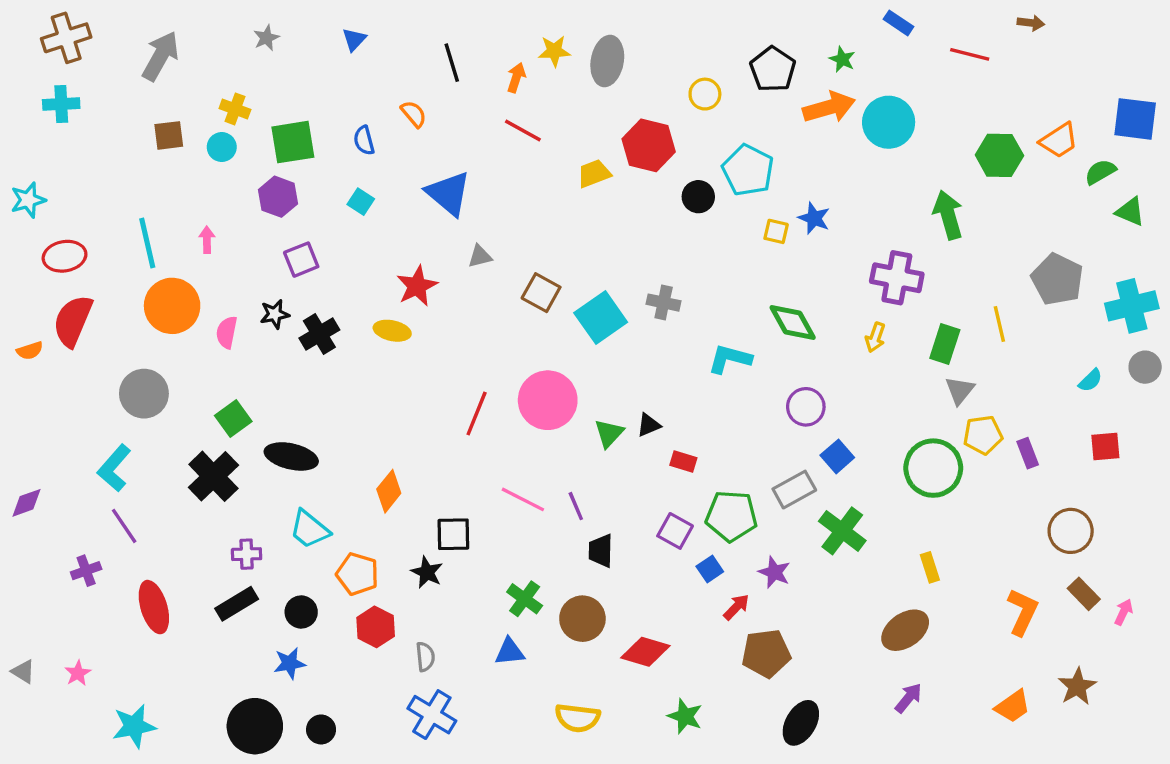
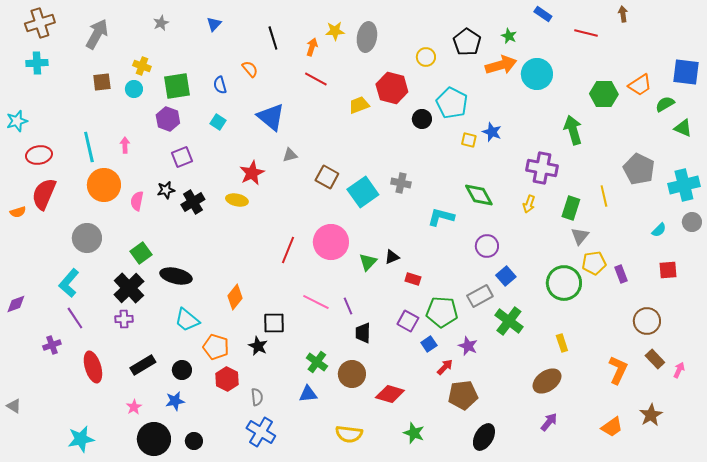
brown arrow: (1031, 23) -> (623, 14), turned -105
purple cross: (247, 554) -> (124, 319), moved
pink star: (78, 673) -> (134, 407), moved

